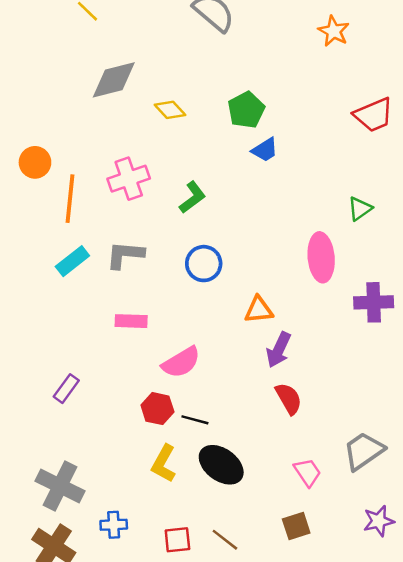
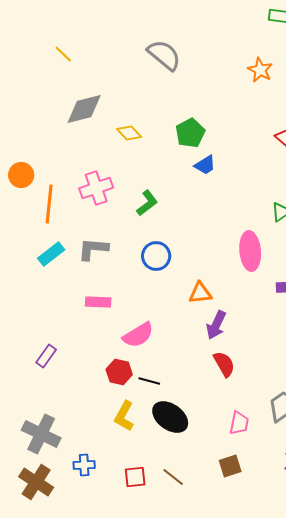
pink trapezoid: (307, 472) -> (239, 423), turned 45

